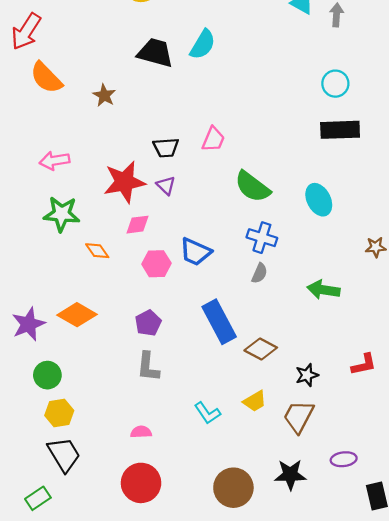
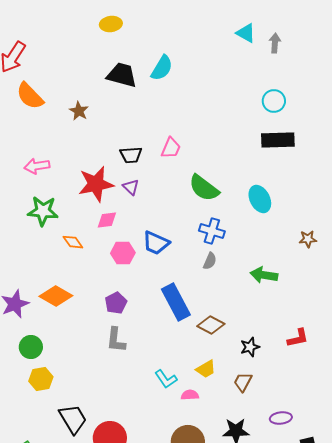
brown trapezoid: (299, 417) -> (243, 382), size x0.7
pink semicircle: (141, 432) -> (190, 395), moved
black trapezoid: (64, 454) -> (73, 419), moved

